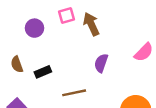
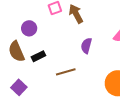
purple circle: (35, 28) -> (29, 28), moved
brown semicircle: (17, 64) -> (16, 51), size x1.5

